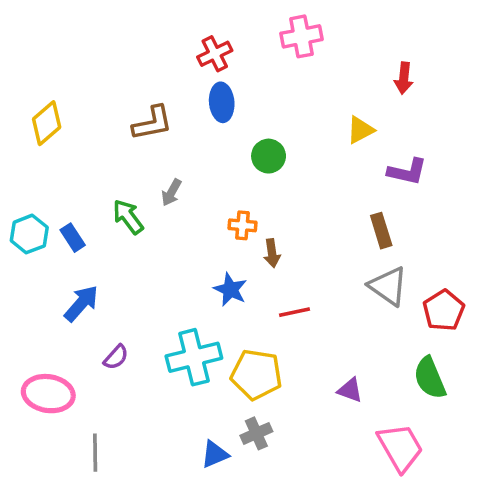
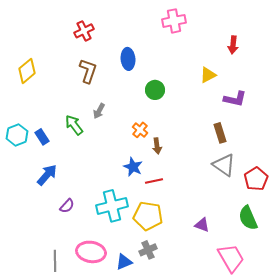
red cross: (215, 54) -> (84, 31), moved
brown L-shape: (152, 123) -> (88, 71), turned -60
orange cross: (242, 225) -> (140, 130), turned 35
red line: (295, 312) -> (154, 181), moved
pink ellipse: (48, 394) -> (91, 252), moved

